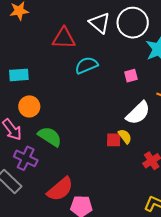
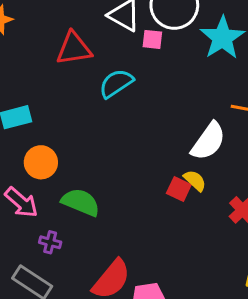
pink square: (131, 76) -> (152, 39), moved, turned 32
red square: (114, 140) -> (179, 189), turned 35
purple cross: (26, 158) -> (50, 242), size x0.6

